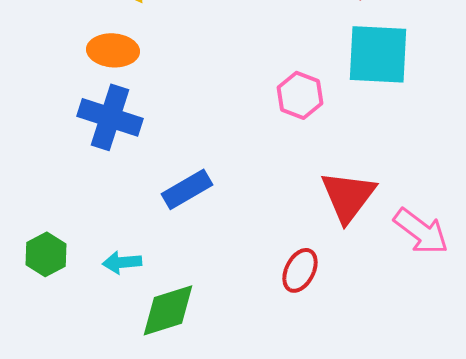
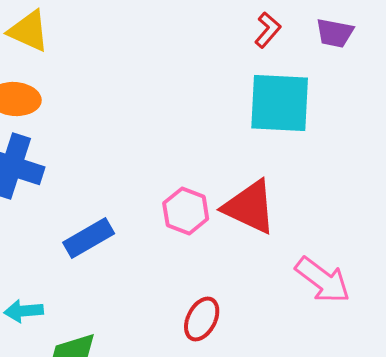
pink hexagon: (300, 95) -> (186, 211), moved
red triangle: (348, 196) -> (250, 207), moved, turned -42

